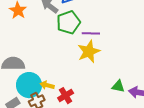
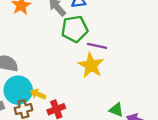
yellow star: (89, 52) -> (91, 65), turned -30

